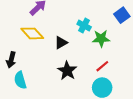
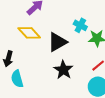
black triangle: (61, 43) -> (57, 42), size x1.5

